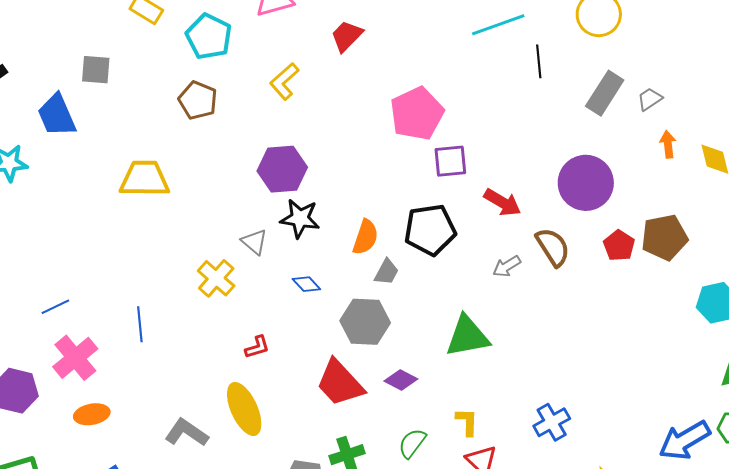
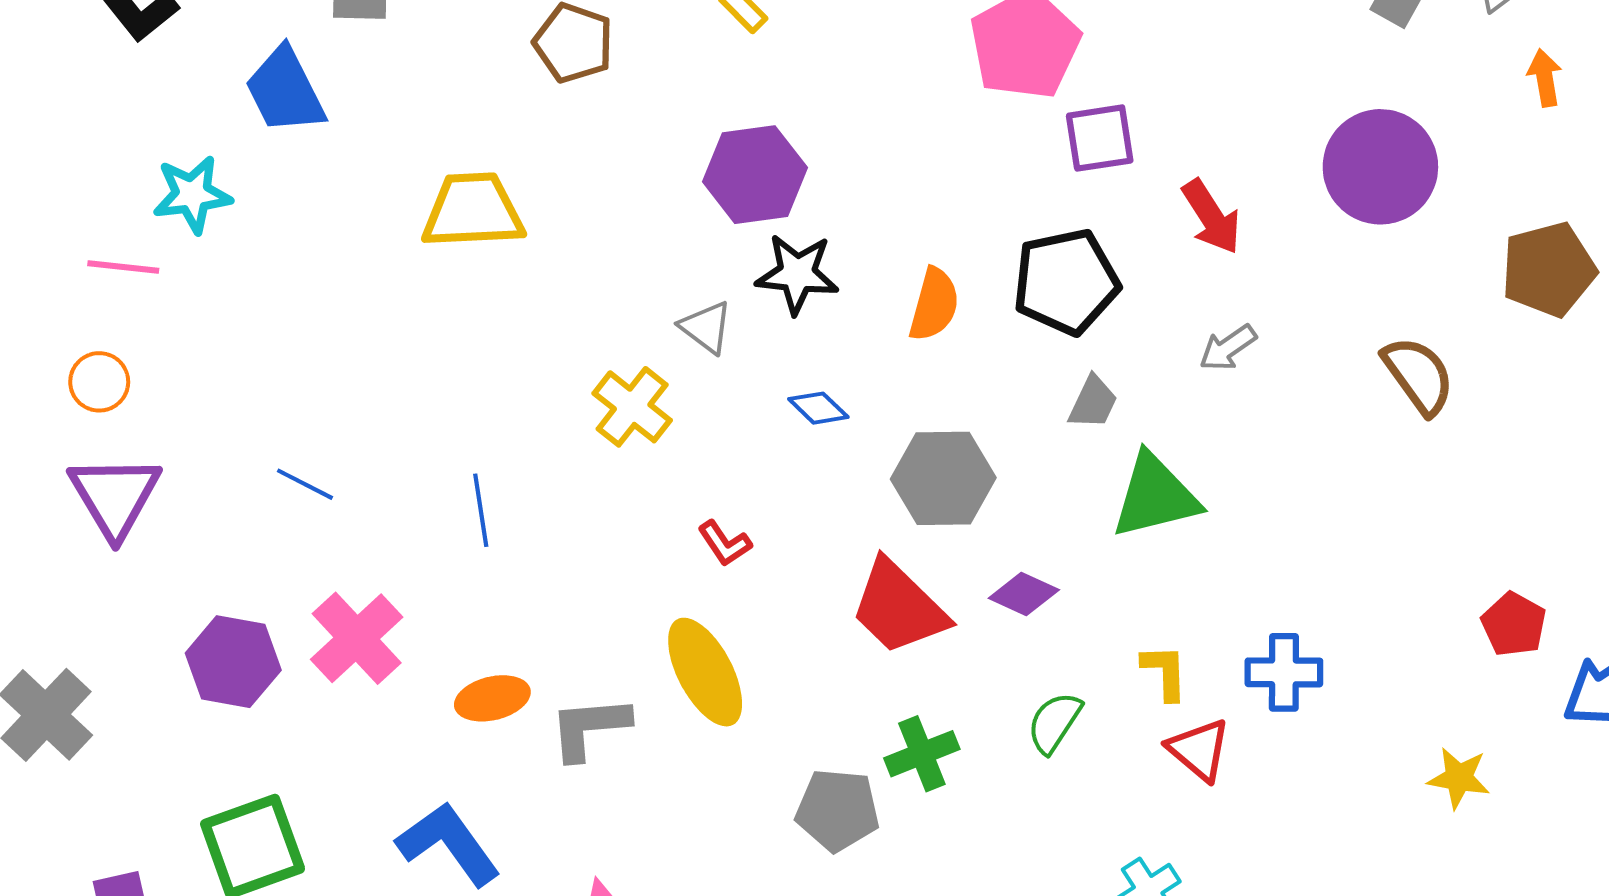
red arrow: (502, 202) -> (1211, 217), turned 30
red pentagon: (619, 245) -> (1514, 624), moved
brown semicircle: (553, 247) -> (1419, 375), moved
gray trapezoid: (387, 272) -> (1093, 402), moved
blue line: (55, 307) -> (305, 484), turned 56
red L-shape: (257, 347) -> (725, 543), turned 76
pink cross: (75, 358) -> (357, 638), moved
orange ellipse: (92, 414) -> (492, 698), moved
blue cross: (552, 422) -> (1284, 672), moved, turned 33
gray L-shape: (186, 433) -> (589, 728), turned -36

